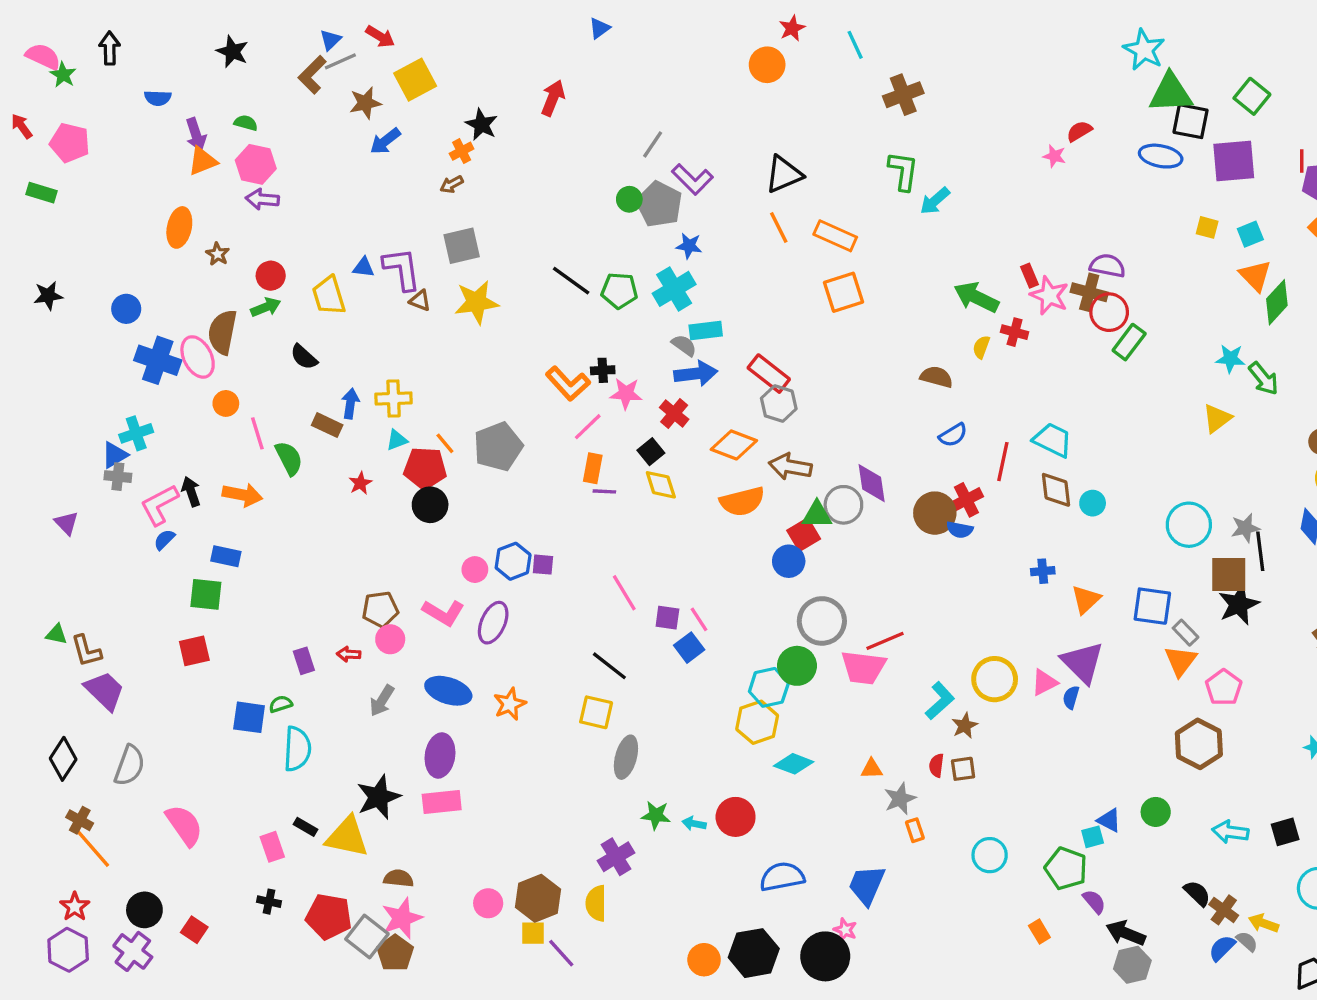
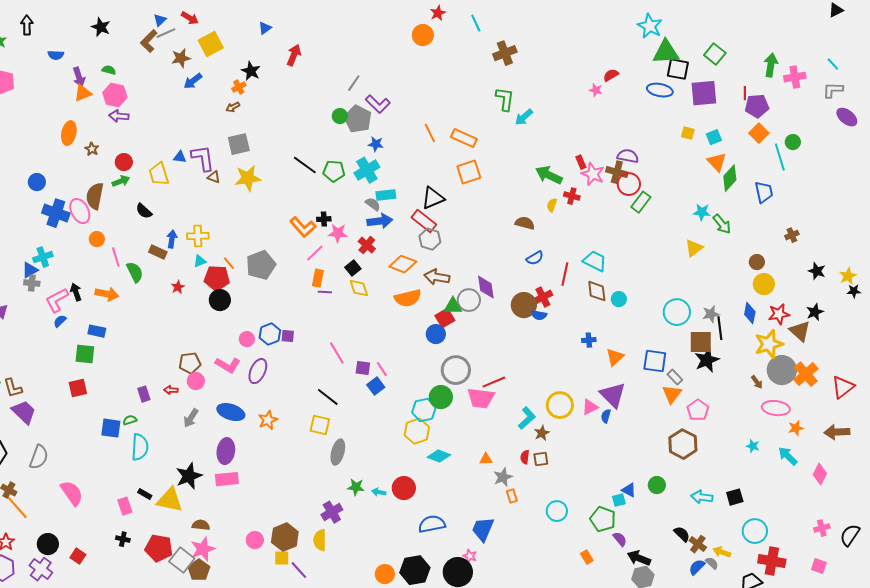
blue triangle: (599, 28) -> (265, 28), moved
black triangle: (784, 174) -> (433, 198), moved

